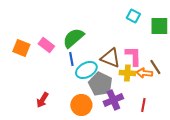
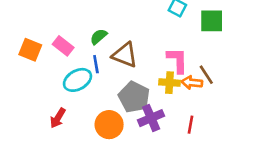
green semicircle: (73, 38) -> (99, 37), size x0.6
brown triangle: (110, 58) -> (125, 55), moved
cyan ellipse: (86, 70) -> (78, 80), moved

